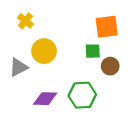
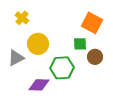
orange square: (107, 27) -> (92, 23), turned 35
green hexagon: (82, 95) -> (62, 68), moved

